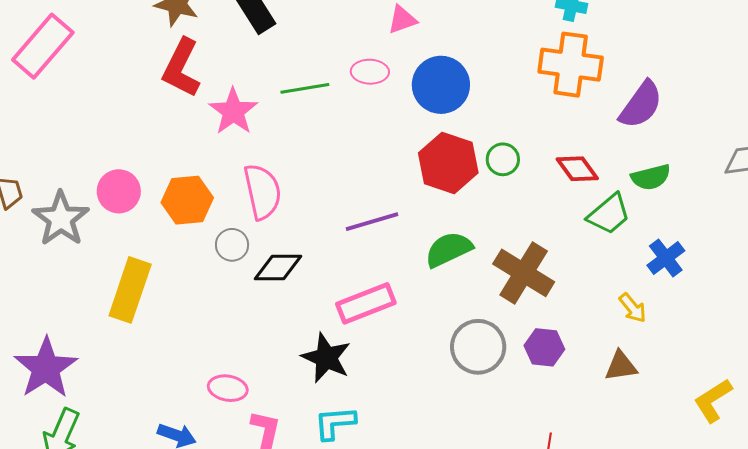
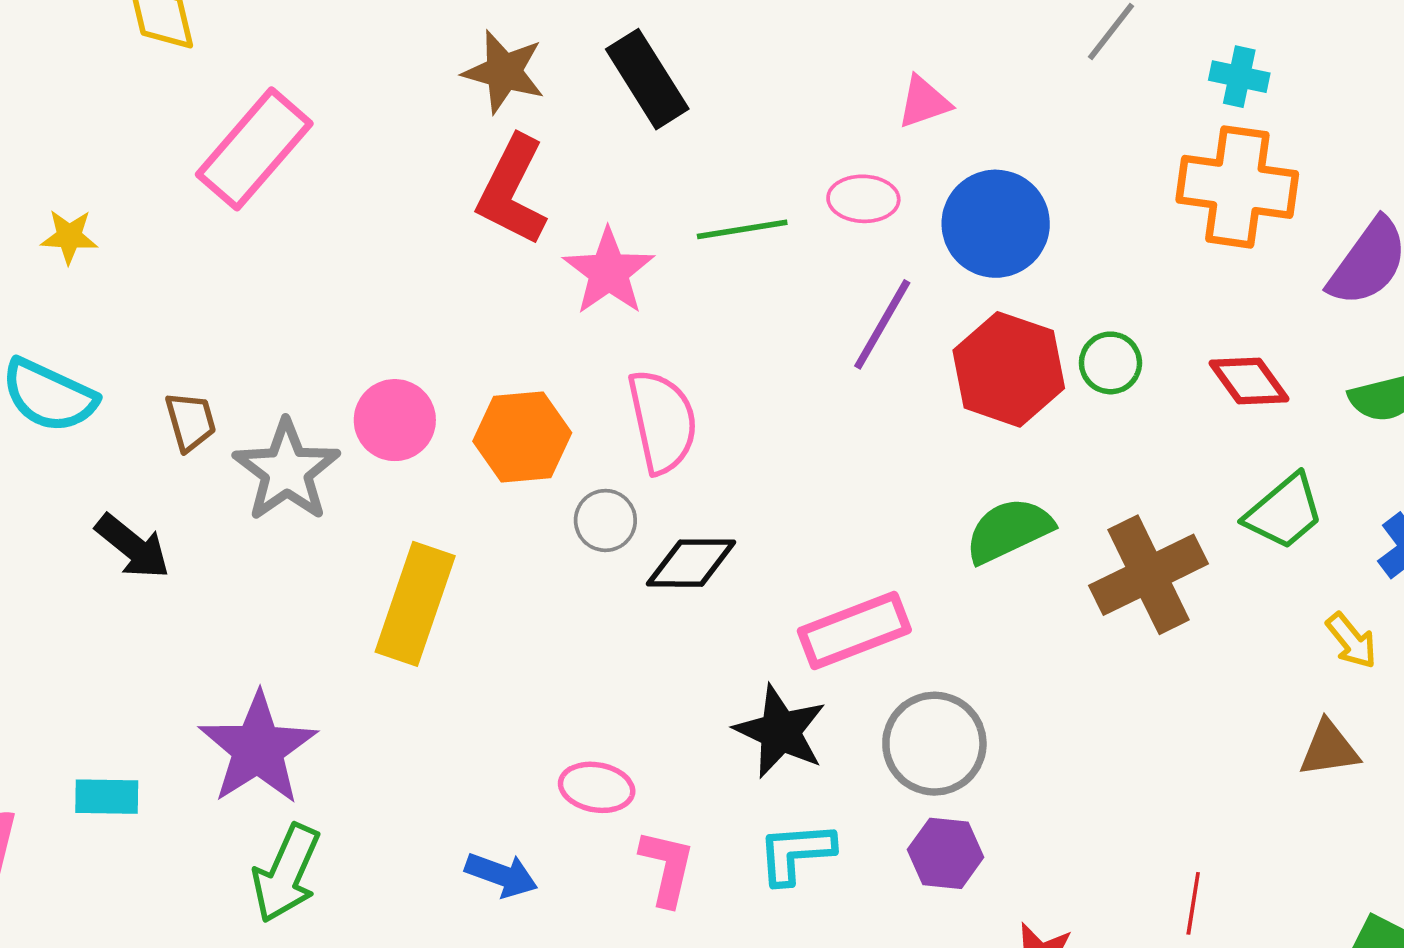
green trapezoid: (609, 214) -> (1284, 512), moved
purple line: (372, 222) -> (882, 324), moved, turned -44
brown cross: (524, 273) -> (1149, 575), turned 32
gray circle: (478, 347) -> (934, 744), moved
purple hexagon: (544, 347) -> (946, 853), moved

